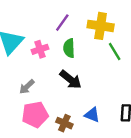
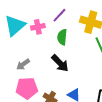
pink cross: (40, 49) -> (38, 27), moved

